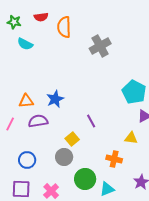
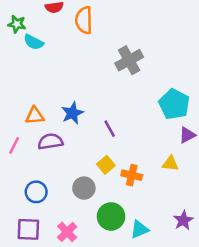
green star: (14, 22) -> (17, 24), moved
gray cross: (100, 46) -> (129, 60), moved
purple line: (91, 121) -> (110, 129), moved
yellow square: (72, 139) -> (106, 165), moved
orange cross: (114, 159) -> (132, 175), moved

